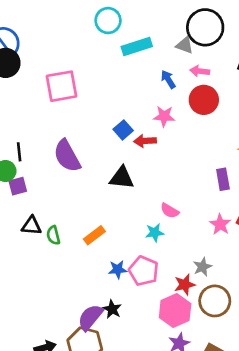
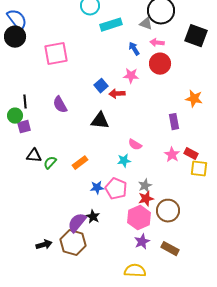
purple semicircle: (67, 156) -> (60, 105), size x0.7
green semicircle: (53, 235) -> (50, 163), turned 56
gray star: (202, 267) -> (145, 186), moved

